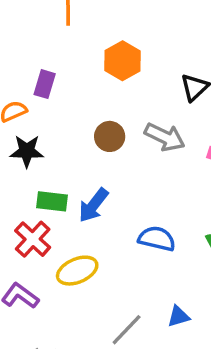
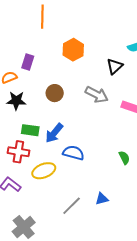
brown circle: (110, 136) -> (55, 93), moved
red cross: (33, 239) -> (18, 152), turned -35
blue semicircle: (157, 239) -> (73, 153), moved

